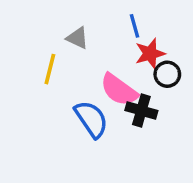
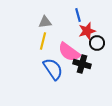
gray triangle: (78, 38) -> (45, 22), turned -32
yellow line: (50, 69) -> (43, 41), moved

